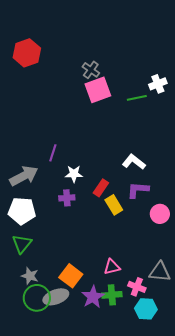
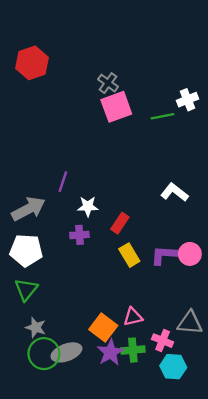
white L-shape: (134, 162) -> (174, 192), moved
purple L-shape: (138, 190) -> (164, 255), moved
yellow rectangle: (114, 205) -> (129, 255), moved
orange square: (71, 276) -> (103, 327), moved

